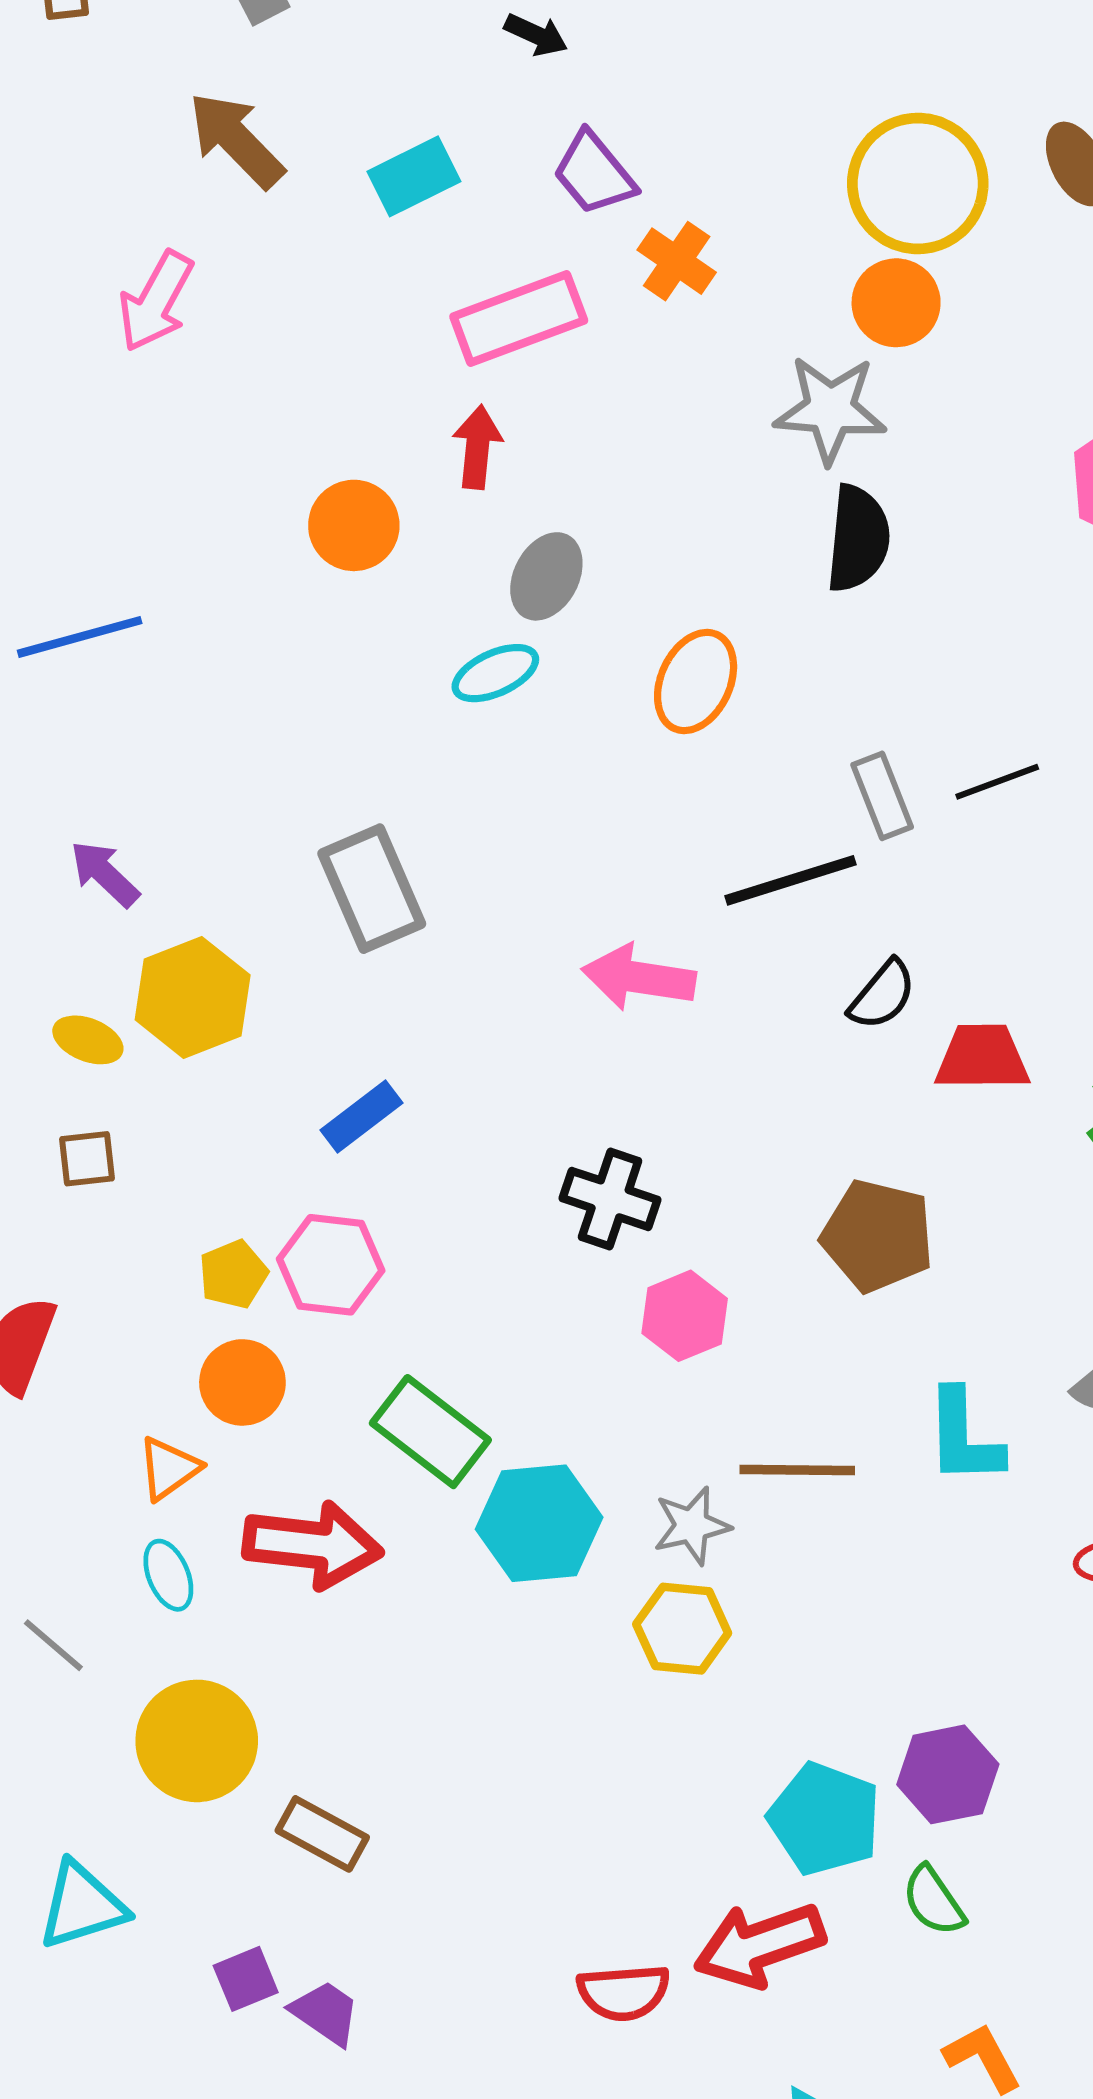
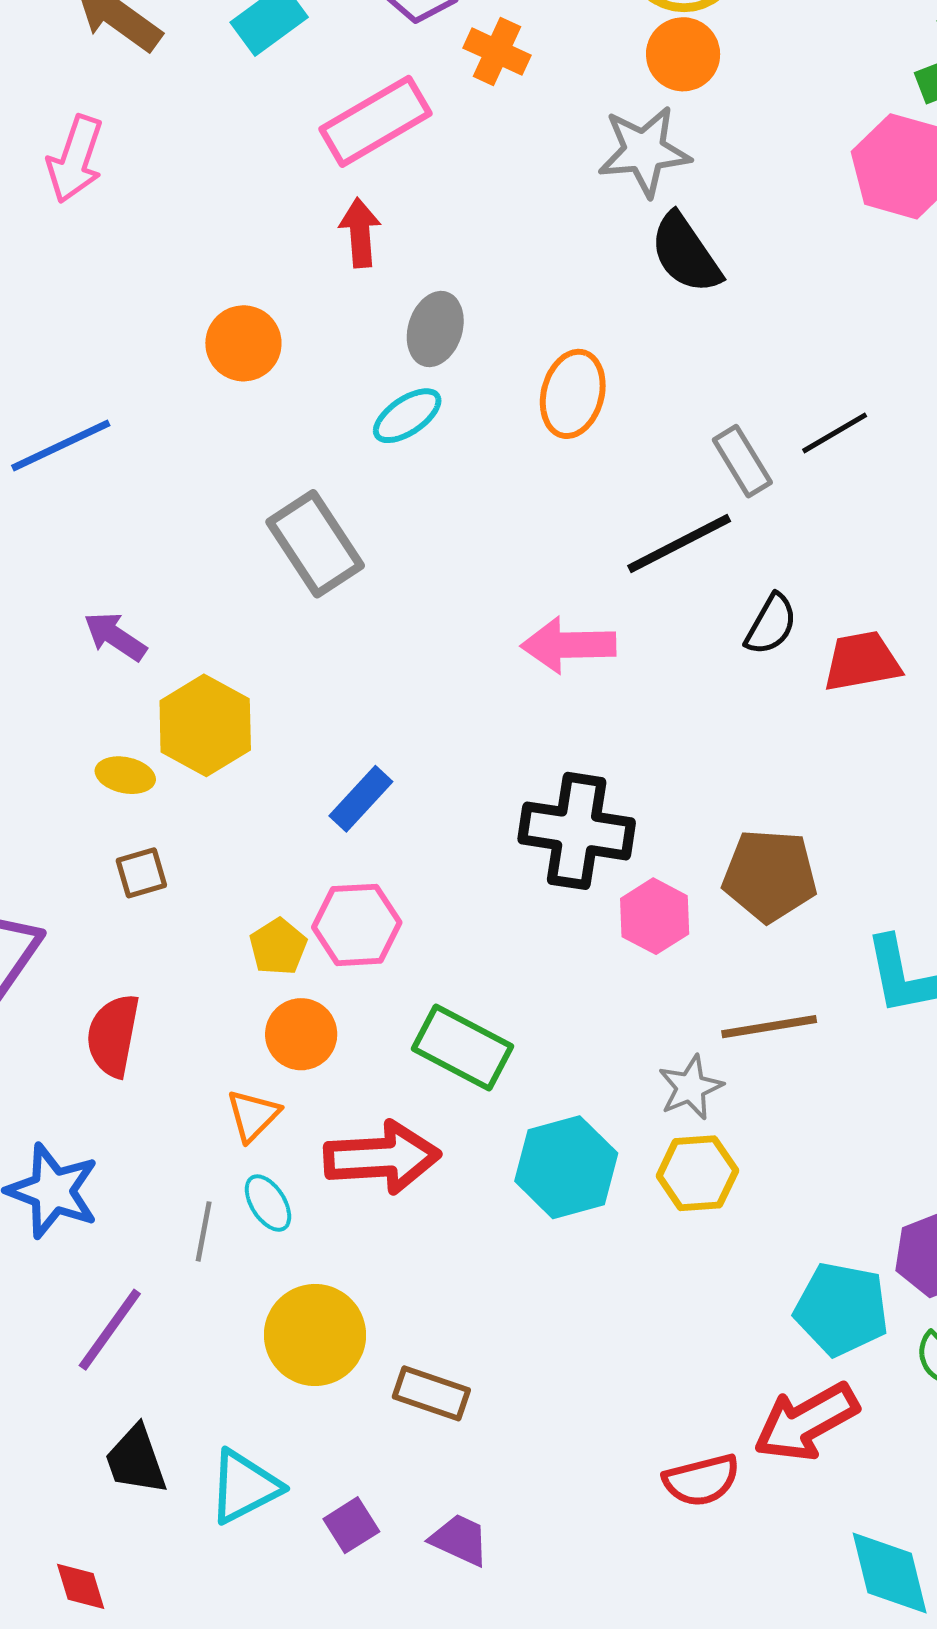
orange circle: (354, 525) -> (243, 343), moved
black semicircle: (858, 539) -> (686, 253), turned 150
gray rectangle: (372, 889) -> (315, 544), moved
black cross: (610, 1199) -> (577, 831), size x1.4
brown pentagon: (878, 1236) -> (770, 876), moved
cyan hexagon: (539, 1523) -> (566, 1167), moved
gray line: (53, 1645) -> (204, 1231), moved, turned 70
purple square: (246, 1979) -> (351, 1525), moved

